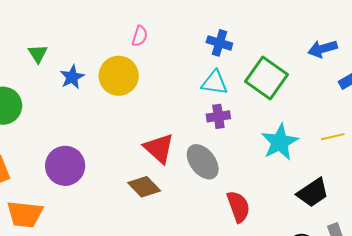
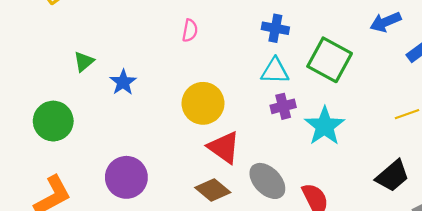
green triangle: (38, 54) -> (84, 62), turned 30
yellow circle: (119, 76) -> (203, 103), moved
cyan star: (280, 142) -> (325, 126), moved
gray ellipse: (203, 162) -> (267, 181), moved

